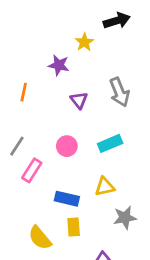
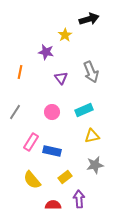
pink rectangle: (32, 170) -> (31, 142), moved
yellow triangle: (105, 187) -> (92, 136), moved
yellow rectangle: (74, 227) -> (65, 177), moved, turned 56

